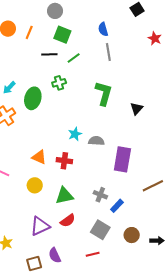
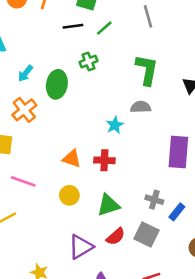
gray semicircle: (96, 141) -> (141, 107), moved
gray square: (100, 230) -> (146, 235), moved

